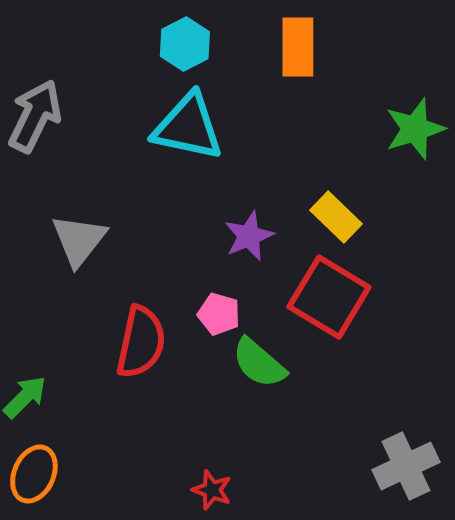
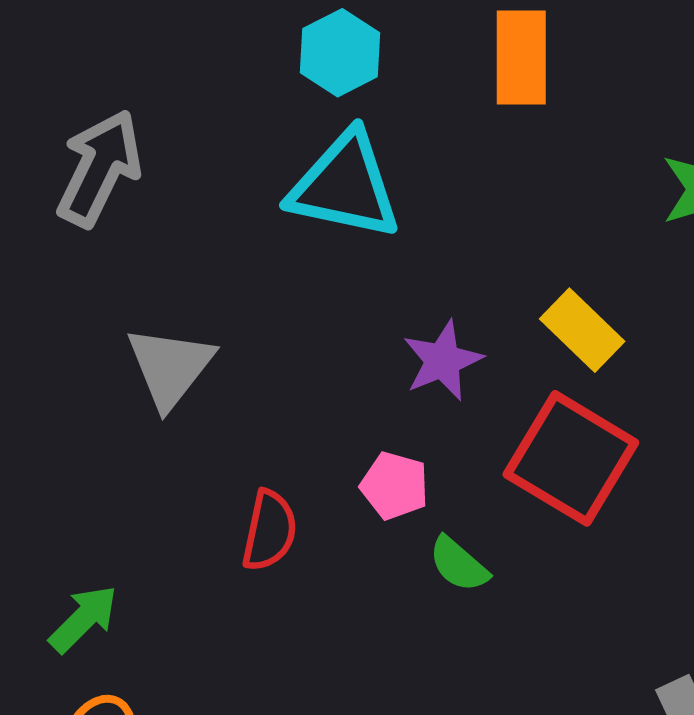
red semicircle: (141, 342) -> (269, 531), size x0.7
green semicircle: (259, 363) -> (459, 564), size x0.7

